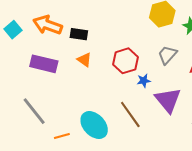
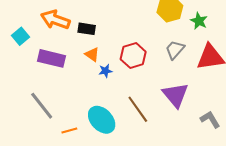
cyan square: (13, 30) -> (21, 36), moved
blue star: (144, 81) -> (105, 71), moved

